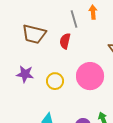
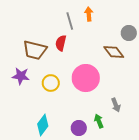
brown trapezoid: (34, 34) -> (35, 50), moved

